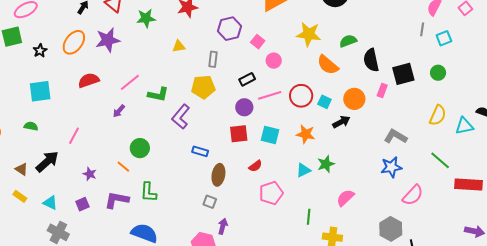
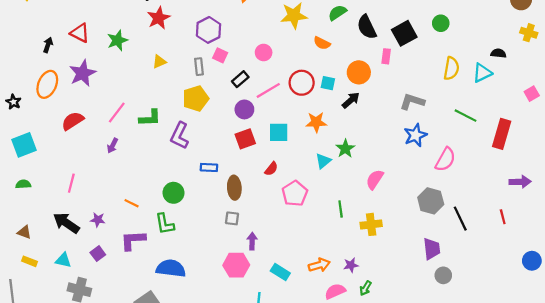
pink square: (258, 42) -> (220, 55), moved
orange semicircle: (328, 65) -> (322, 43), size x0.7
green circle: (140, 148) -> (174, 193), moved
black arrow: (47, 162) -> (66, 223), moved, turned -90
red rectangle: (468, 185) -> (502, 134), turned -64

